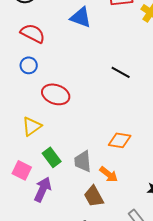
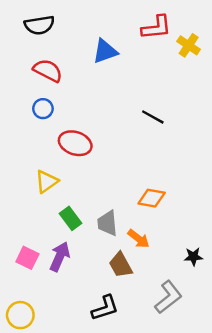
blue triangle: (81, 17) -> (105, 51), turned -40
pink square: (22, 170) -> (27, 258), moved

